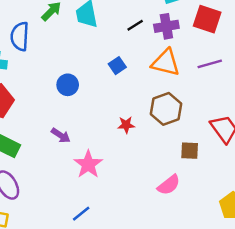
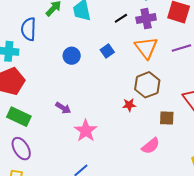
orange triangle: (166, 63) -> (146, 48), turned 40
blue circle: (68, 85) -> (72, 56), moved
red star: (126, 125) -> (129, 105), moved

